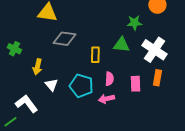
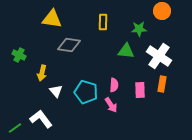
yellow rectangle: (95, 55) -> (103, 22), moved
pink arrow: (106, 99) -> (111, 105), turned -112
white L-shape: (26, 104) -> (41, 119), moved

